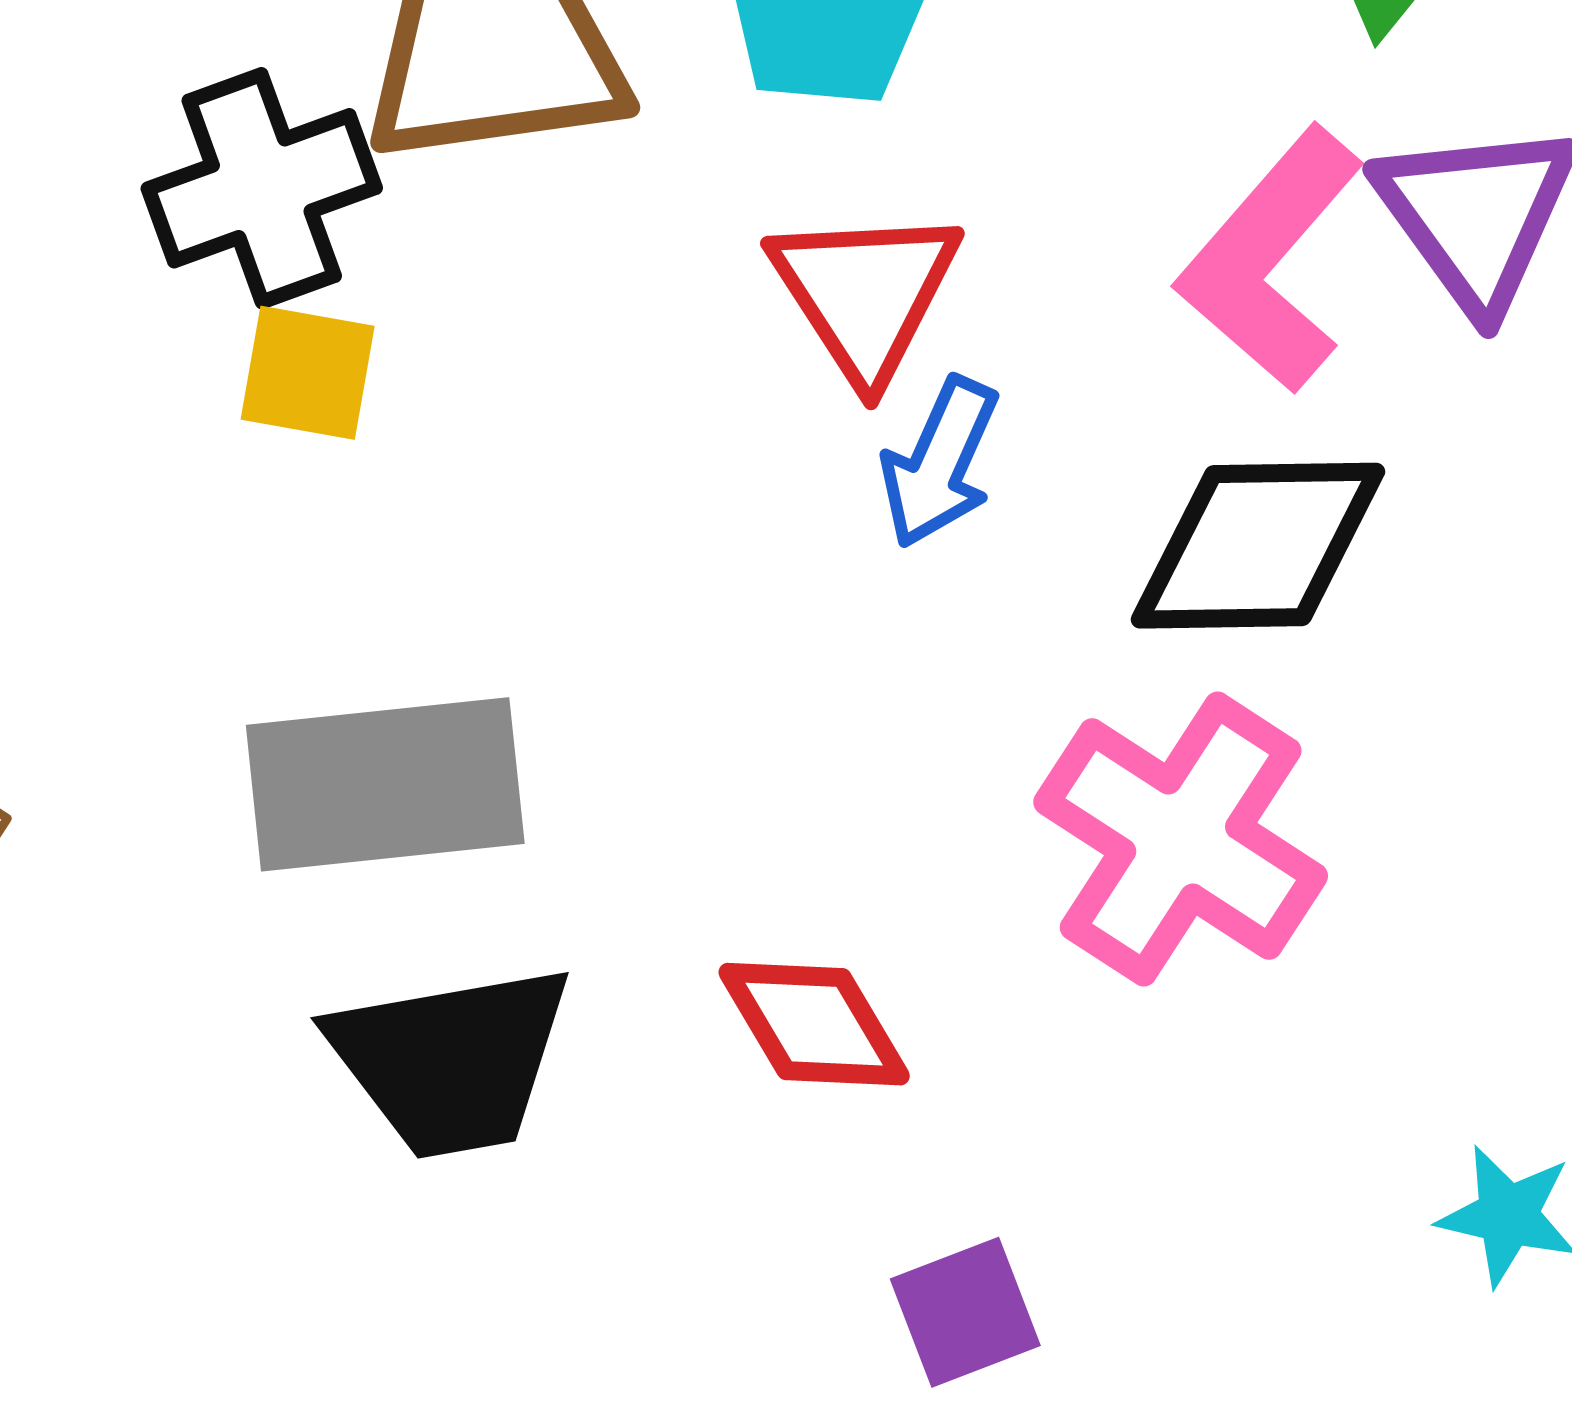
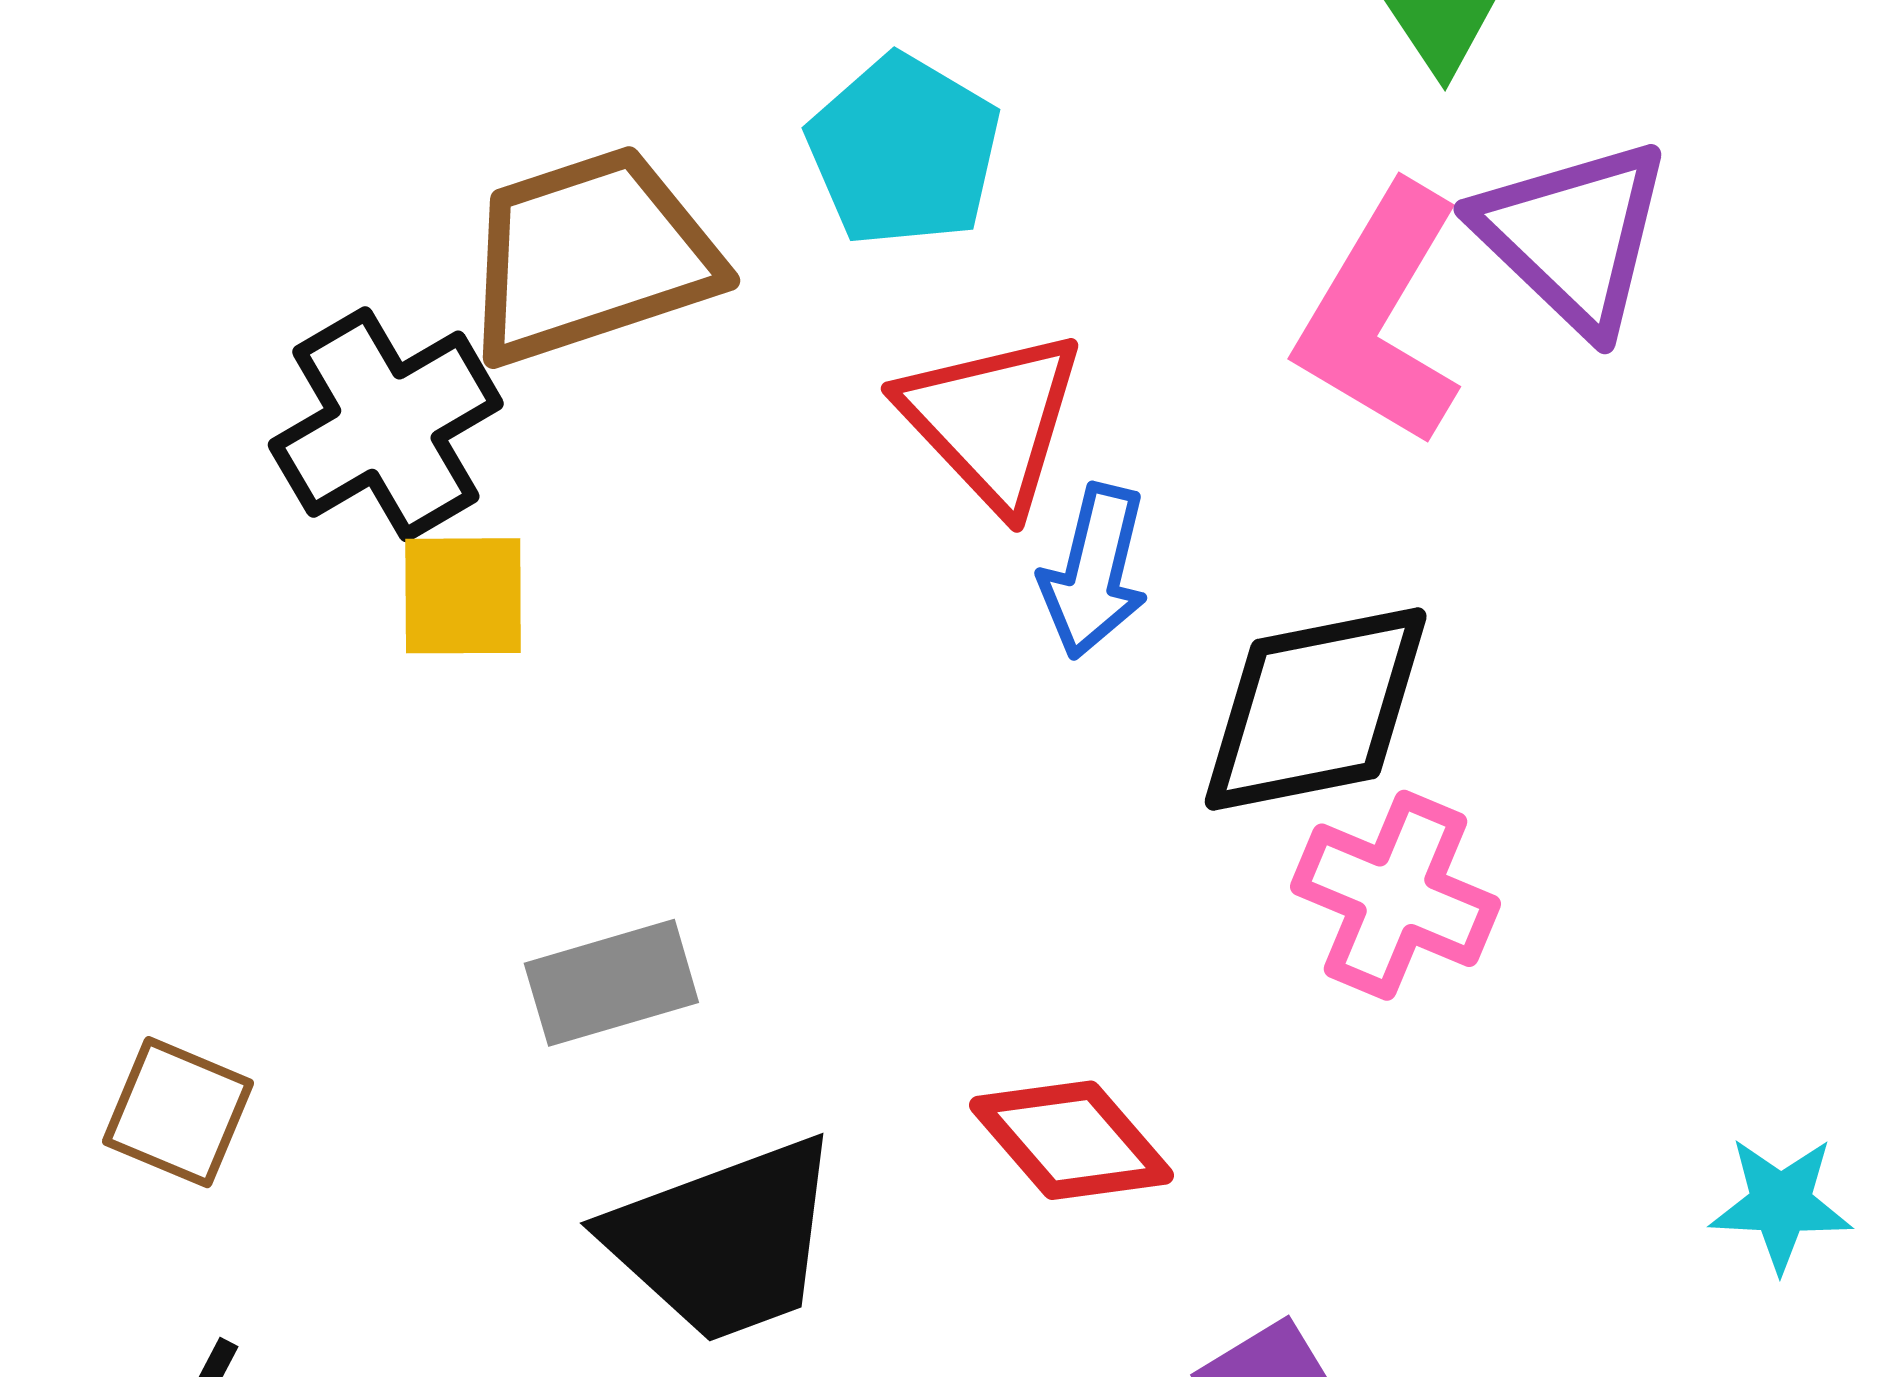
black diamond: (1258, 546) -> (1316, 709), moved
gray rectangle: (385, 784) -> (611, 983), size x0.6
pink cross: (1181, 839) -> (1396, 895), size x0.7

